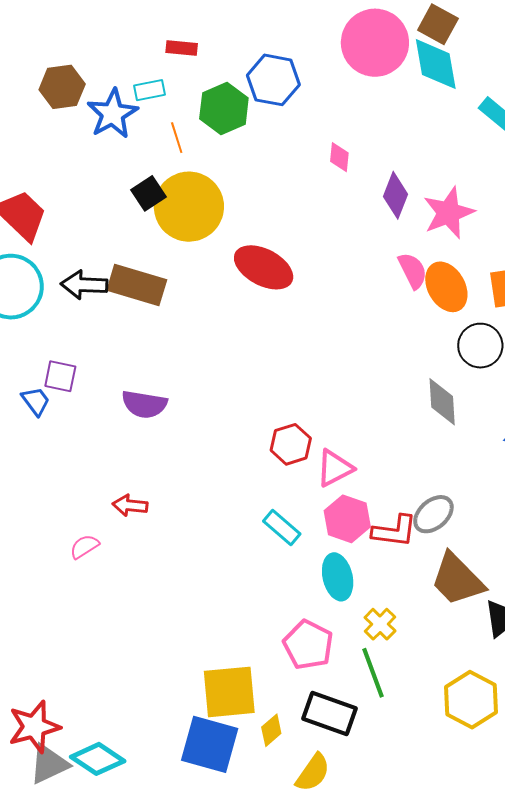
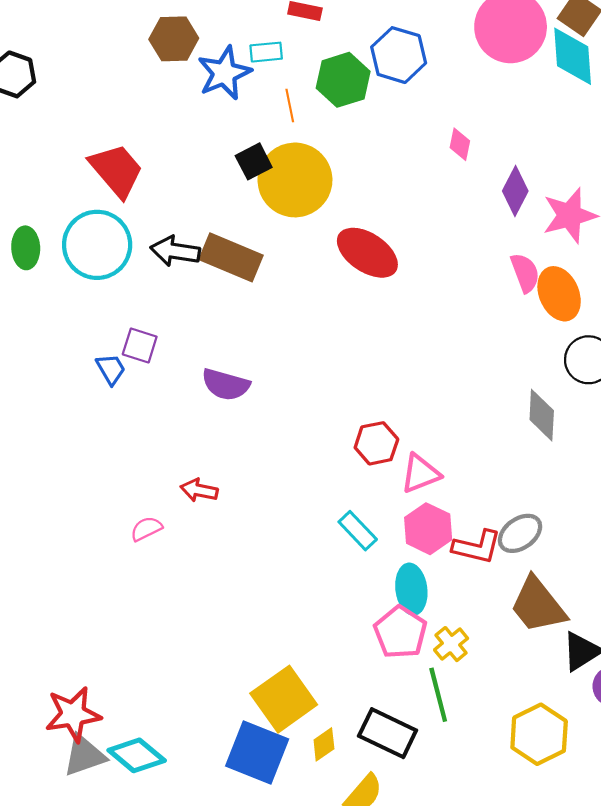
pink pentagon: (308, 645) -> (400, 632), moved
yellow square: (229, 692) -> (284, 699), turned -36

